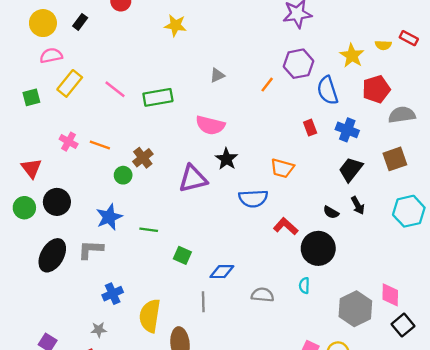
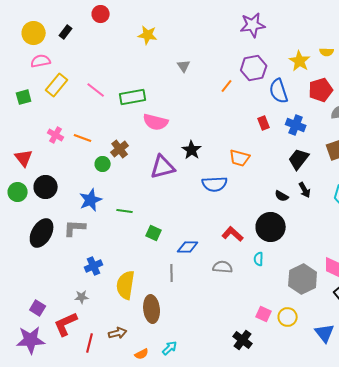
gray triangle: (217, 75) -> (184, 66), moved, turned -40
pink semicircle: (210, 125) -> (156, 122), moved
red L-shape: (286, 226) -> (233, 234), moved

